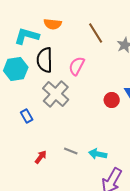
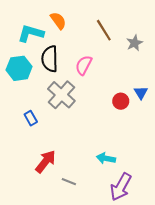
orange semicircle: (53, 24) -> (58, 21), turned -132
gray line: (71, 151) -> (69, 182), moved
red arrow: (41, 157) -> (46, 162), size x1.6

